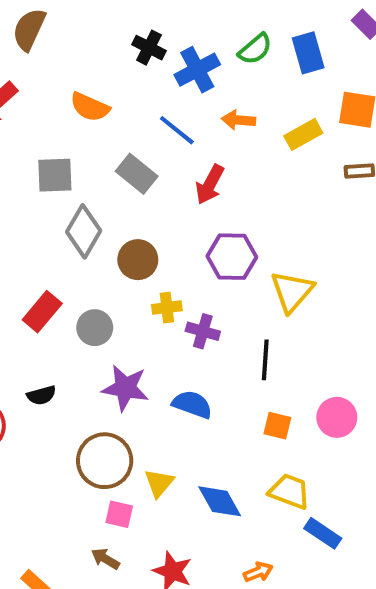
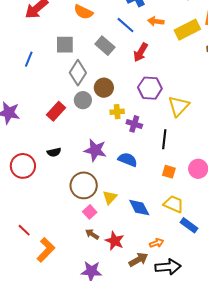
yellow rectangle: (303, 134) -> (187, 30), size x1.4
gray circle: (95, 328) -> (83, 100), moved
pink square: (119, 514) -> (90, 212), turned 32
brown arrow: (105, 559) -> (92, 234), moved

